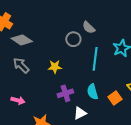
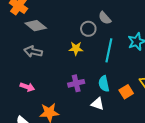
gray arrow: (21, 65) -> (33, 52), turned -36
yellow star: (55, 67) -> (76, 48), moved
white triangle: (80, 113) -> (98, 104), moved, turned 40

